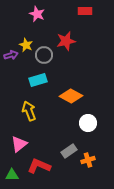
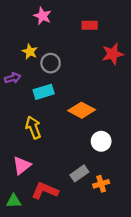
red rectangle: (85, 11) -> (90, 25), moved
red star: (66, 41) -> (113, 54), moved
purple arrow: (11, 55) -> (13, 78), moved

